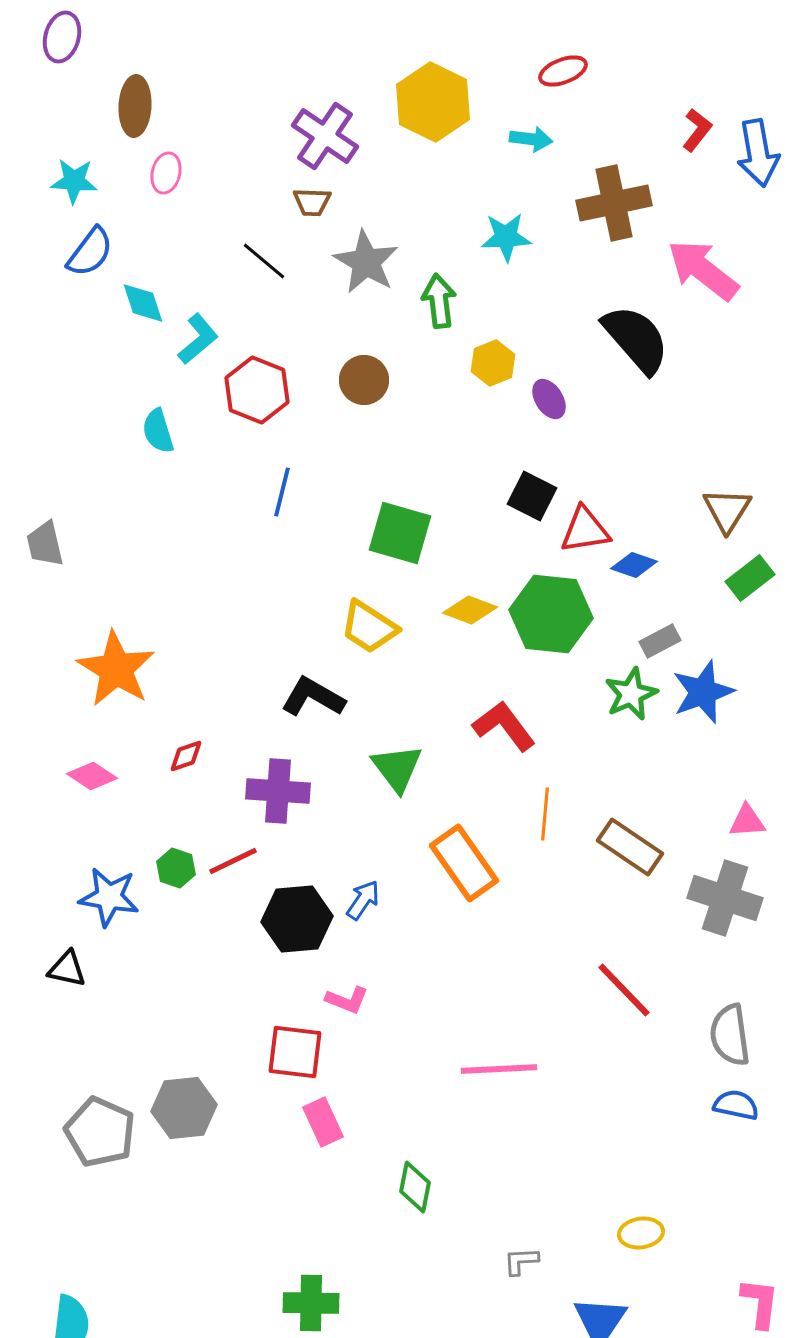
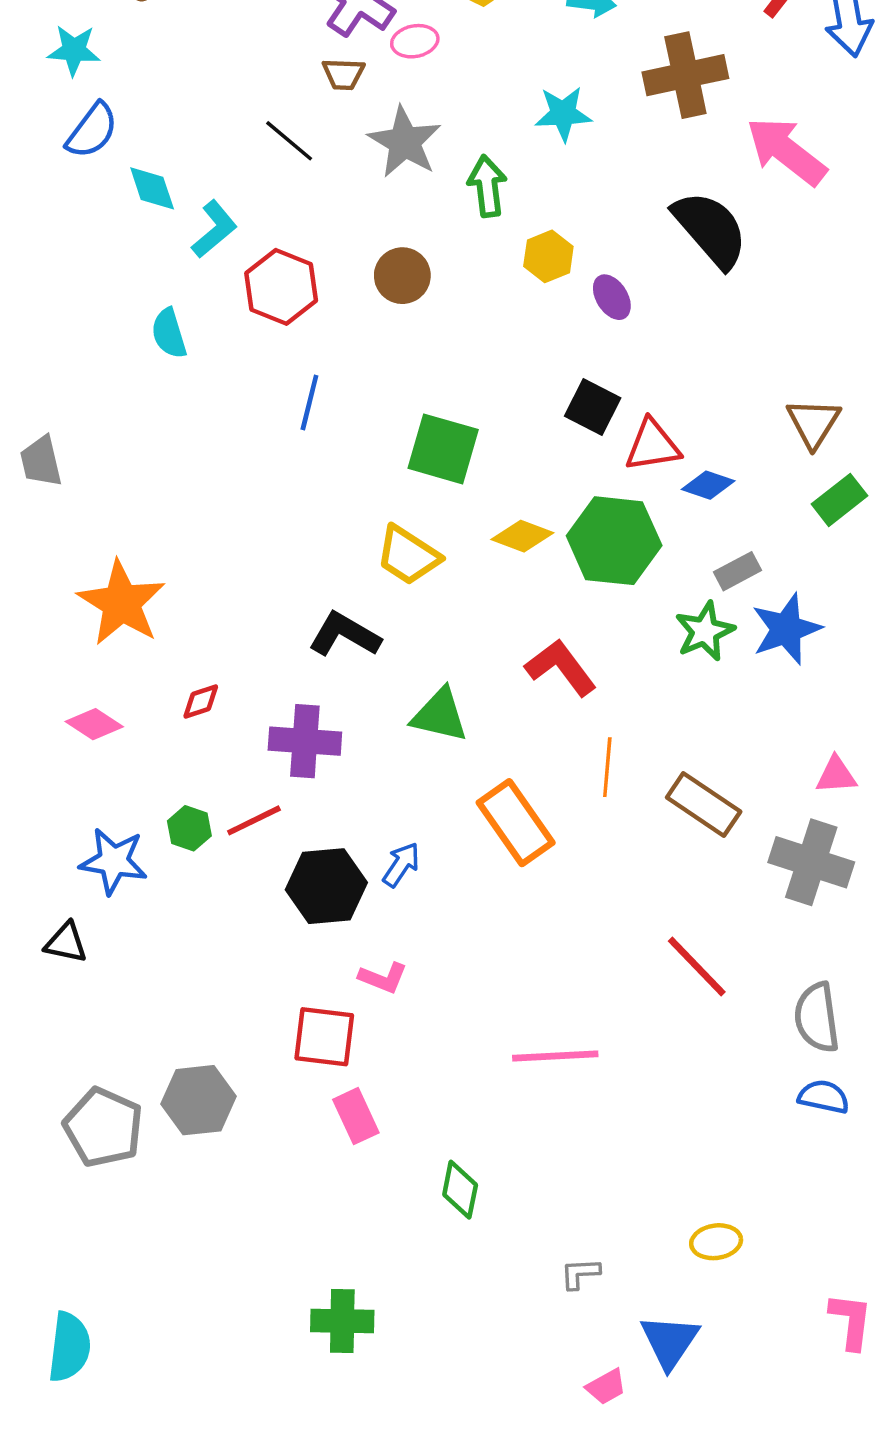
pink ellipse: (166, 173) -> (415, 41), moved, turned 66
green triangle: (397, 768) -> (440, 715), turned -40

